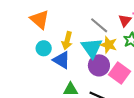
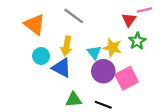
gray line: (99, 25) -> (74, 16), moved
cyan triangle: (92, 48) -> (94, 52), size x0.6
pink square: (120, 73) -> (127, 78), turned 30

